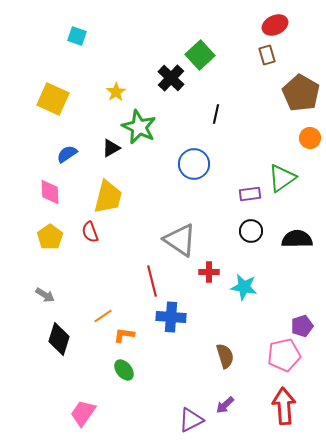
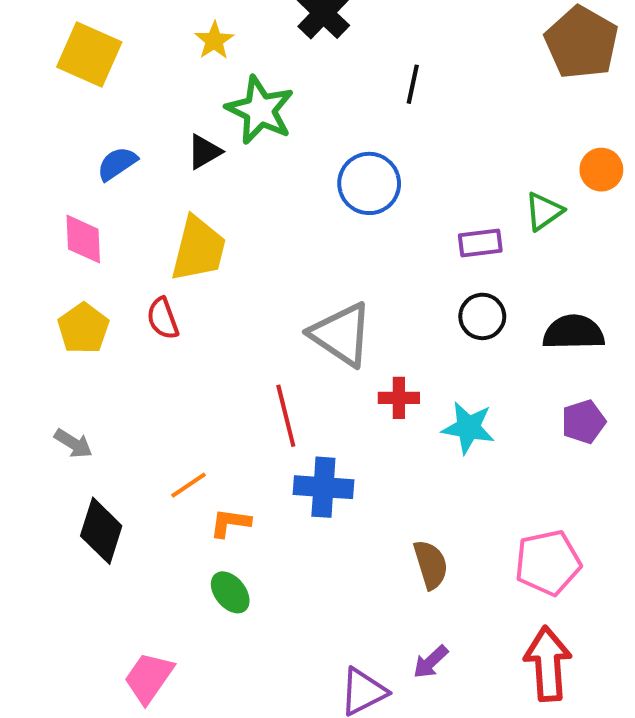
orange circle: (310, 138) -> (601, 170), moved
green triangle: (282, 178) -> (544, 211), size x0.7
purple pentagon: (302, 326) -> (583, 422), moved

